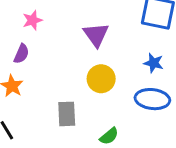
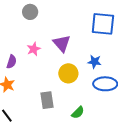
pink star: (32, 20) -> (34, 49), moved
blue star: (154, 63) -> (95, 62), moved

